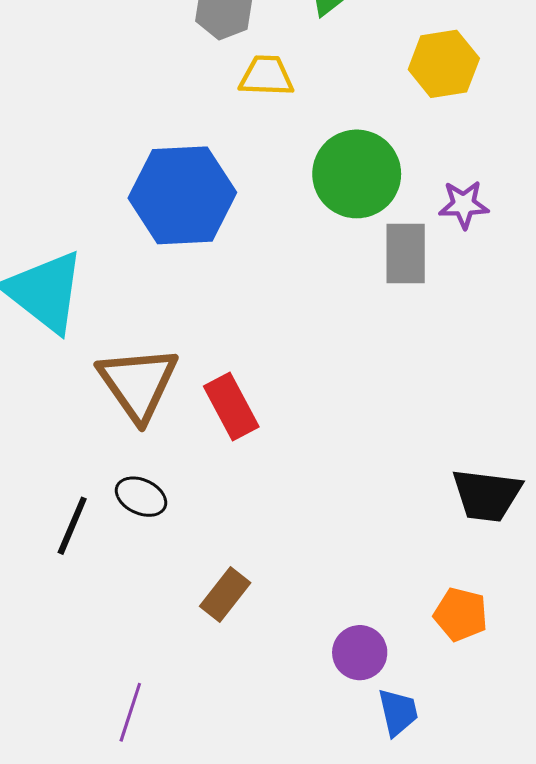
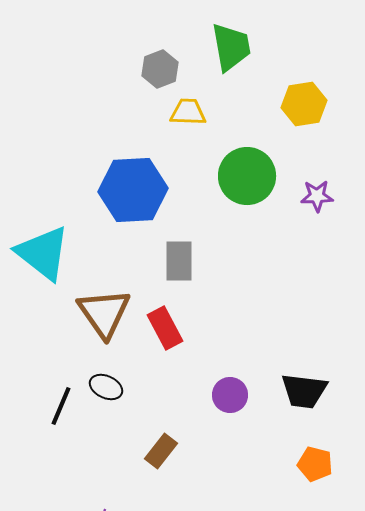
gray rectangle: (406, 253) -> (179, 261), moved
black trapezoid: (487, 495) -> (304, 391), moved
purple circle: (360, 653) -> (230, 395), moved

